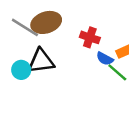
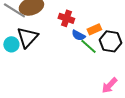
black triangle: (41, 61) -> (27, 37), turned -40

